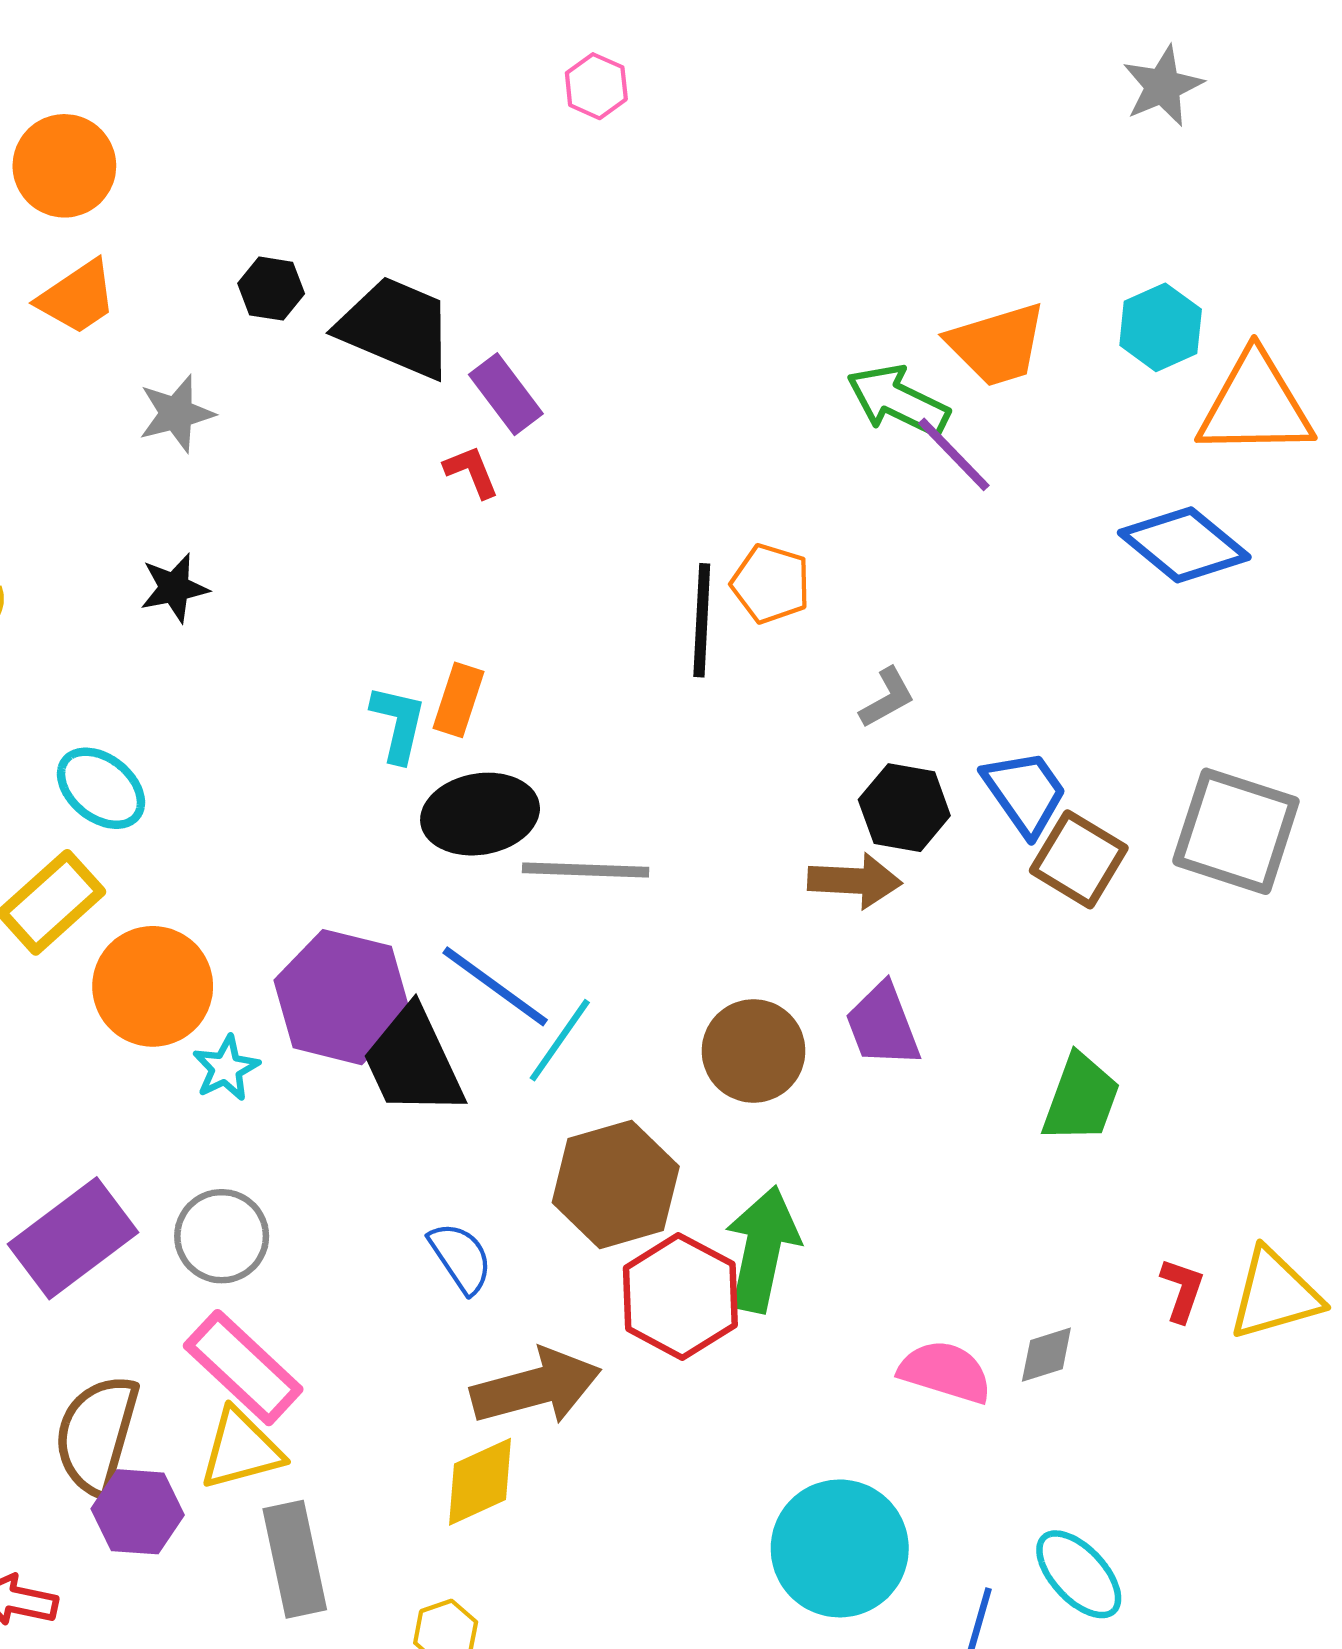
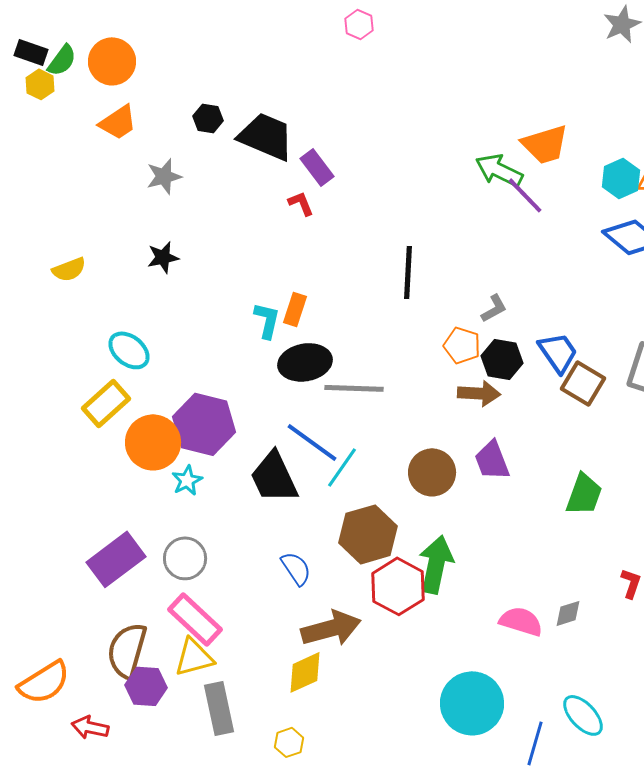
cyan hexagon: (1161, 327) -> (621, 178), moved
orange pentagon: (771, 584) -> (462, 345), moved
purple hexagon: (342, 997) -> (204, 424), moved

